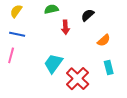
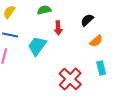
black semicircle: (88, 15) -> (87, 20), moved
cyan trapezoid: (53, 63) -> (37, 46), moved

